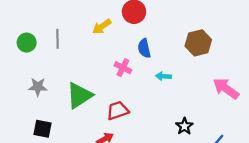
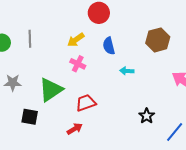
yellow arrow: (102, 27) -> (76, 40), moved
pink cross: (123, 68) -> (78, 64), moved
black square: (42, 129) -> (30, 117), moved

